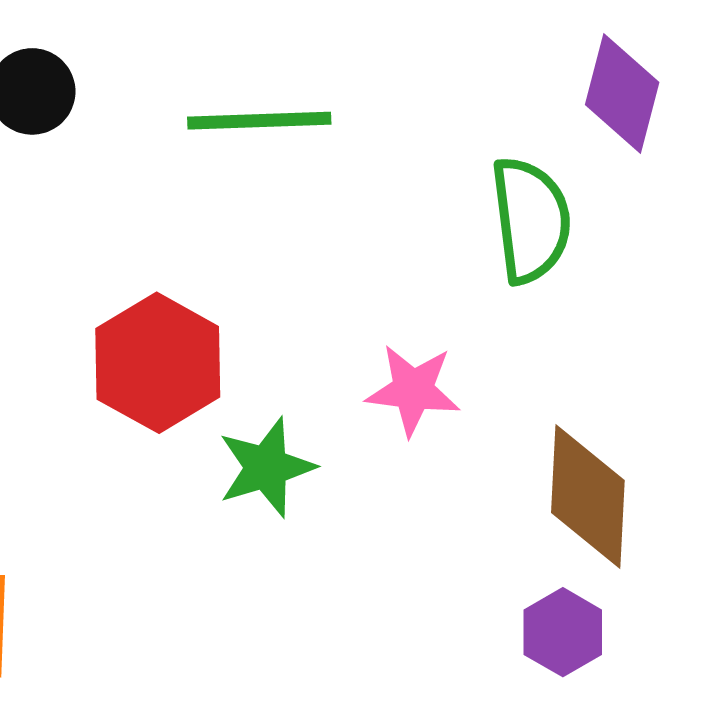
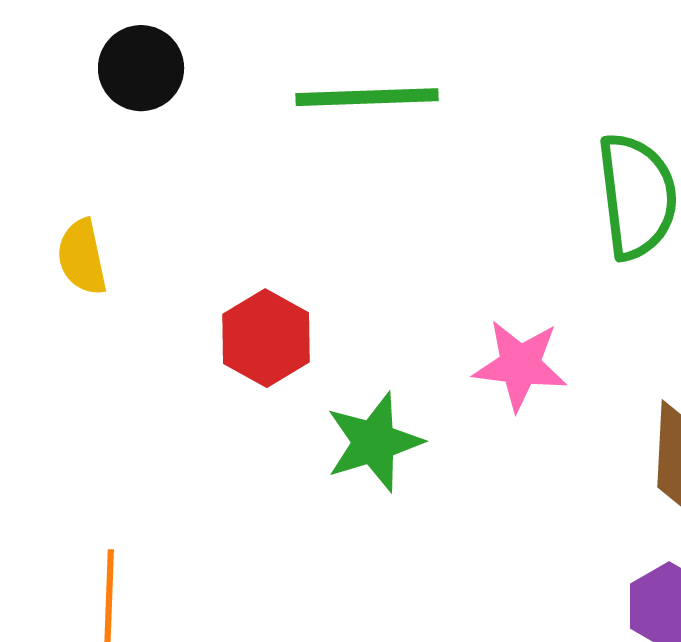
red hexagon: (158, 363) -> (266, 338), size x0.7

